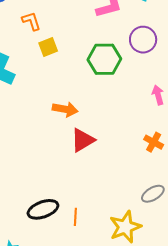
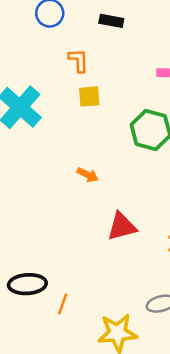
orange arrow: (65, 109) -> (88, 175), size x0.7
red triangle: (83, 140) -> (122, 227), moved

